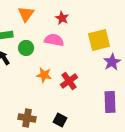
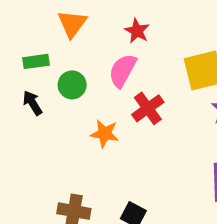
pink semicircle: (54, 40) -> (123, 70), turned -72
red cross: (69, 81) -> (148, 108), moved

